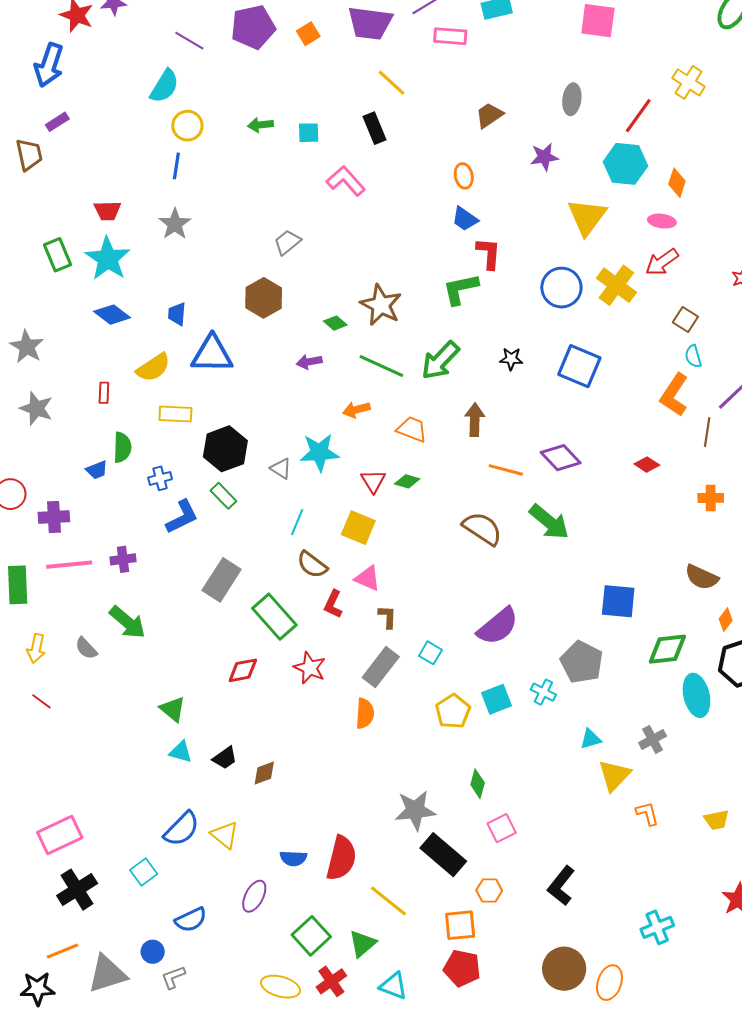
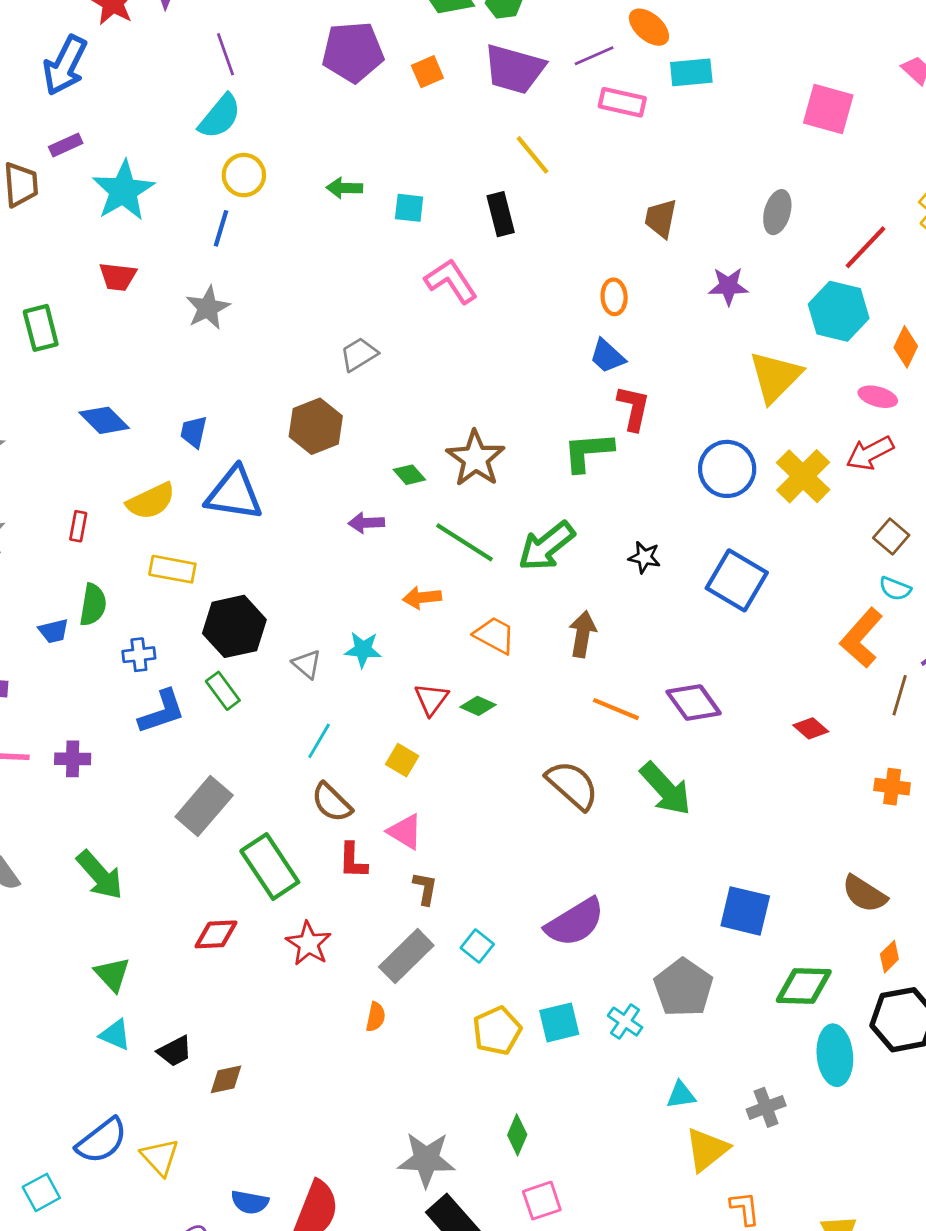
purple line: (189, 41) -> (226, 54), moved, turned 32
brown trapezoid: (489, 115) -> (661, 218), turned -52
cyan star: (108, 259) -> (123, 191), moved
cyan semicircle: (693, 356) -> (895, 589), turned -60
cyan star: (319, 453) -> (363, 650), size x0.7
yellow square: (358, 528) -> (402, 760), size x0.7
red L-shape: (333, 604) -> (353, 861), turned -32
green arrow: (128, 622) -> (100, 875), moved
orange semicircle: (365, 713) -> (376, 1017), size x0.7

